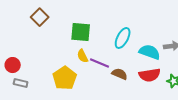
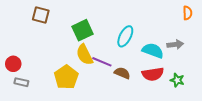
brown square: (40, 17) -> (41, 15), turned -30
green square: (81, 32) -> (83, 30), turned -30
yellow semicircle: (83, 56) -> (85, 55), size x1.5

